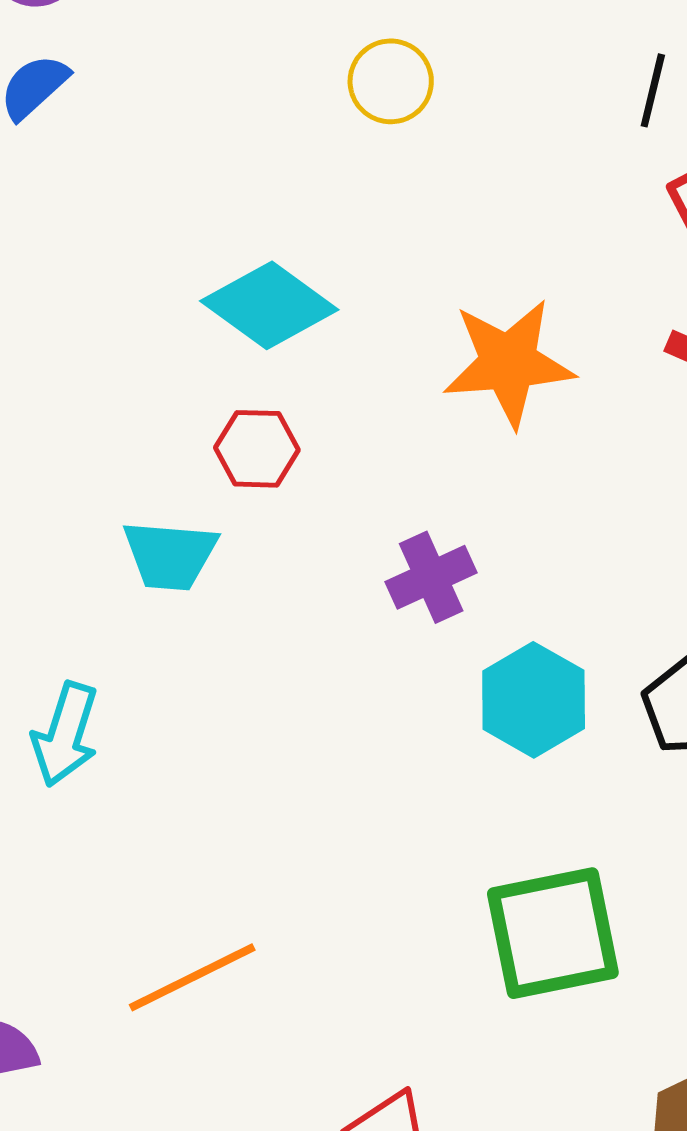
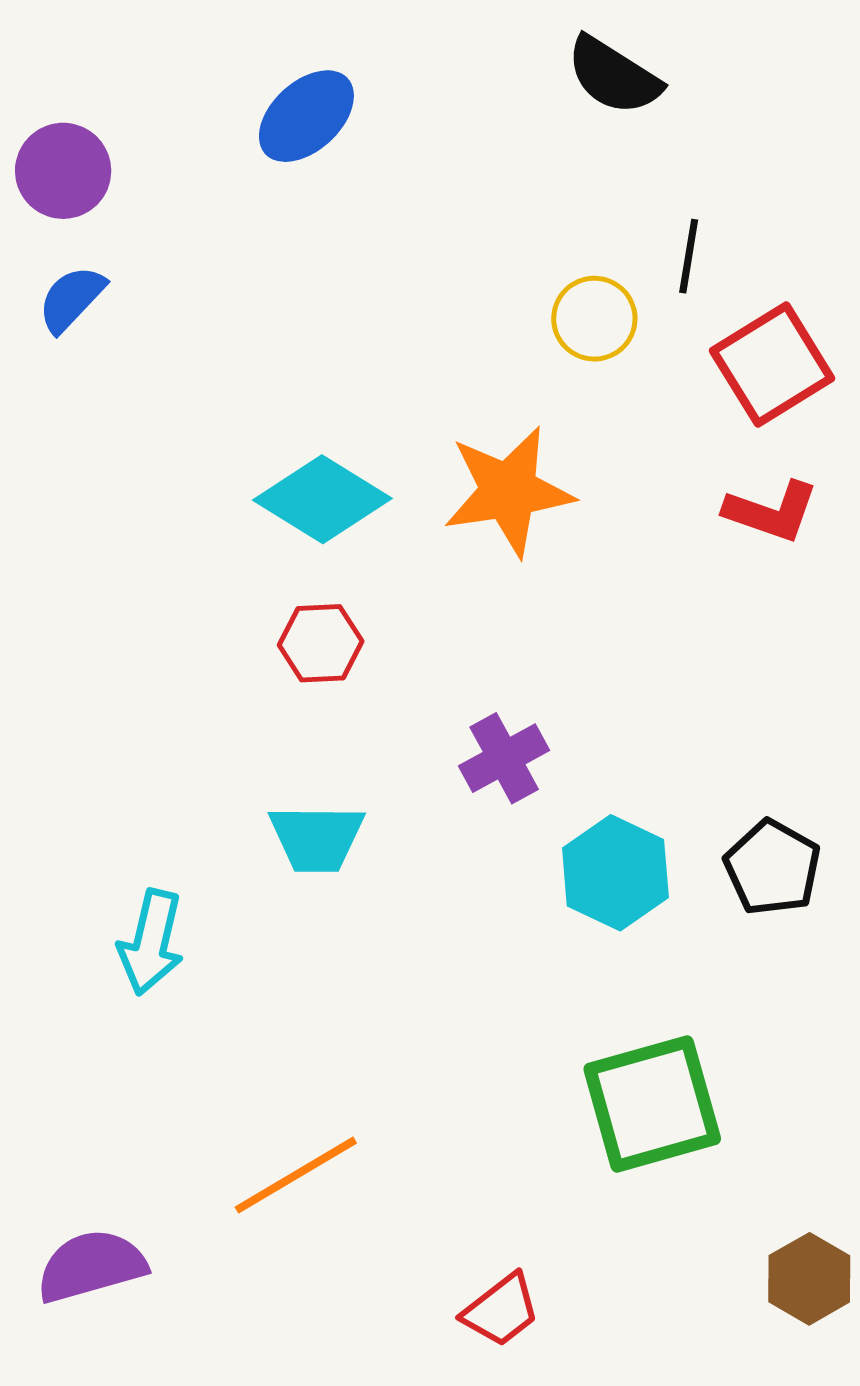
yellow circle: (391, 81) -> (594, 319), moved
orange star: (509, 363) -> (508, 491), moved
cyan trapezoid: (170, 555) -> (317, 838), moved

